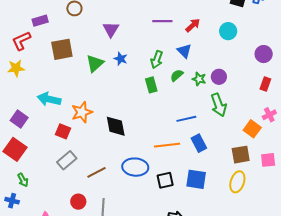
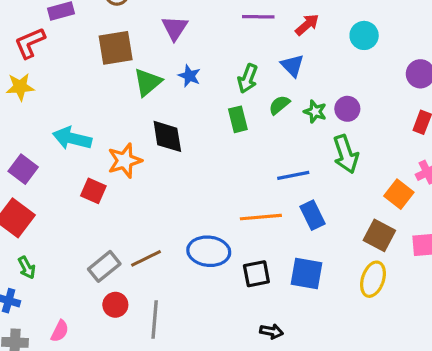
brown square: (62, 49) -> (116, 48), moved
black diamond: (116, 126) -> (167, 136), moved
brown square: (241, 155) -> (379, 235), turned 36
gray rectangle: (67, 160) -> (104, 266), moved

